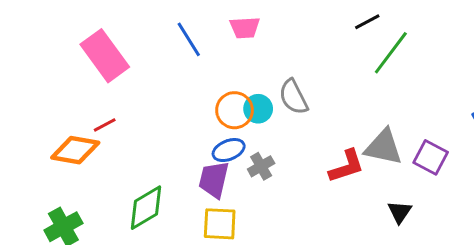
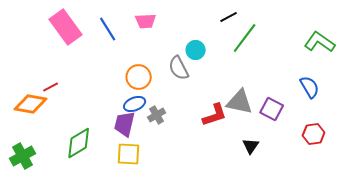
pink rectangle: (105, 56) -> (66, 27), moved
cyan circle: (258, 109) -> (196, 50), moved

